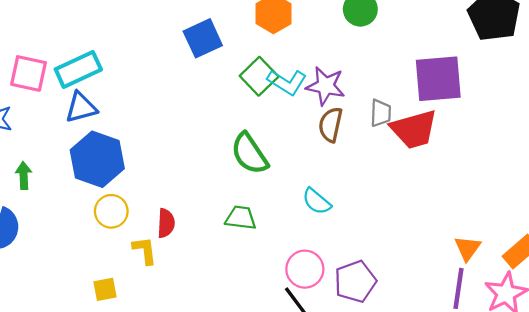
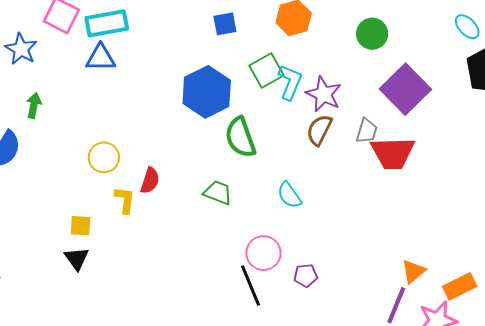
blue square: (203, 38) -> (225, 24), size x0.7
purple square: (438, 79) -> (405, 89), moved, turned 36
cyan L-shape: (287, 82) -> (290, 82), turned -114
blue hexagon: (97, 159) -> (207, 92), moved
purple pentagon: (355, 281) -> (306, 276), size x0.6

